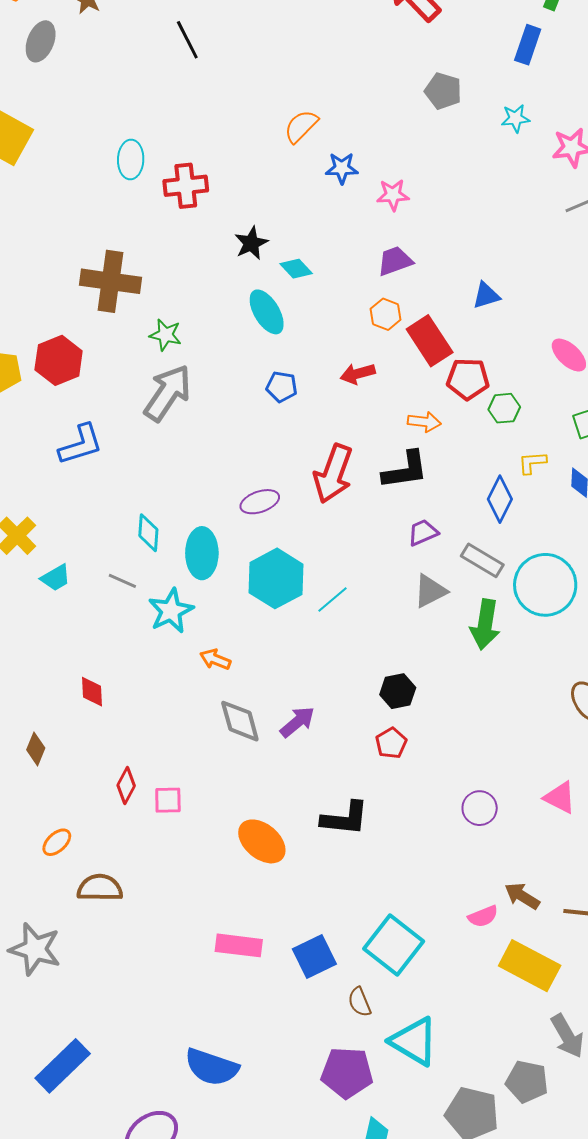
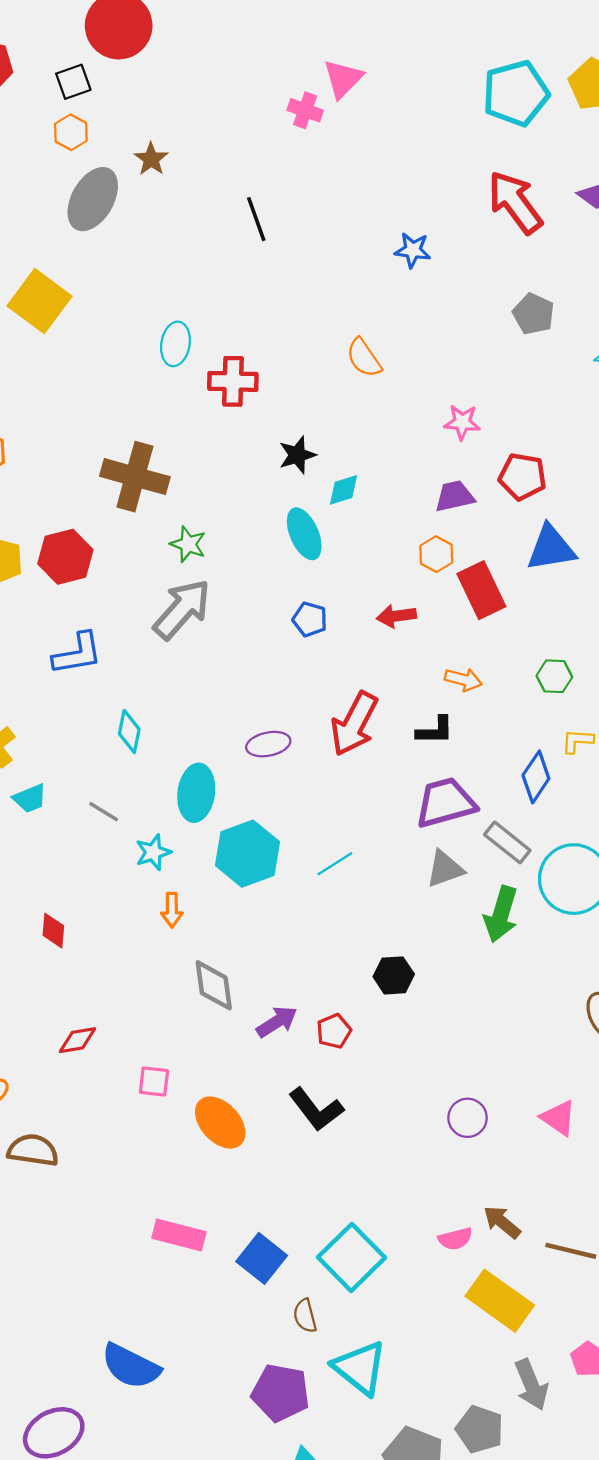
gray ellipse: (41, 41) -> (93, 199), size x1.4
orange semicircle: (301, 126) -> (364, 358), moved, turned -87
blue star: (342, 168) -> (413, 250), moved
cyan diamond: (296, 269) -> (344, 490), turned -72
blue triangle: (486, 295) -> (551, 548), size x1.6
red pentagon: (468, 379) -> (523, 477), moved
black L-shape: (405, 470) -> (435, 730), size x0.7
cyan diamond: (148, 533) -> (129, 731), moved
purple trapezoid: (423, 533) -> (445, 803), size x1.8
cyan hexagon: (276, 578) -> (247, 854), moved
cyan star: (171, 611) -> (153, 852), size x0.7
orange arrow: (215, 659) -> (172, 910), moved, turned -120
purple arrow: (297, 722) -> (277, 1022), moved
red pentagon: (391, 743) -> (334, 1031), moved
red diamond: (126, 786) -> (77, 1040), turned 45
pink square: (168, 800) -> (154, 1082), moved
black L-shape: (345, 818) -> (316, 1109), turned 39
blue square: (314, 956) -> (262, 1258), turned -33

